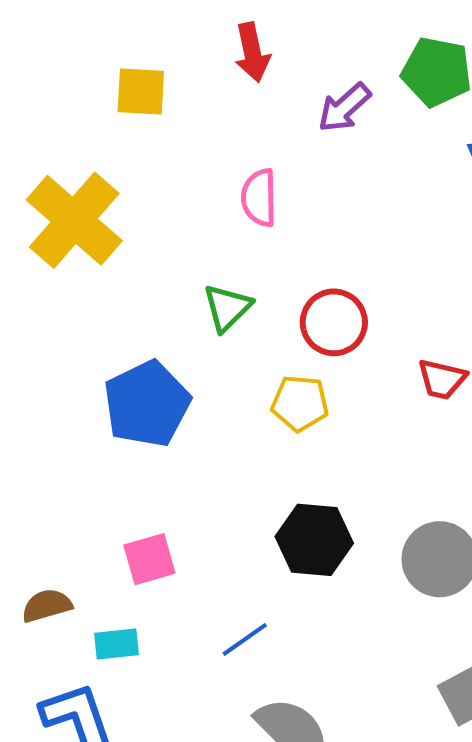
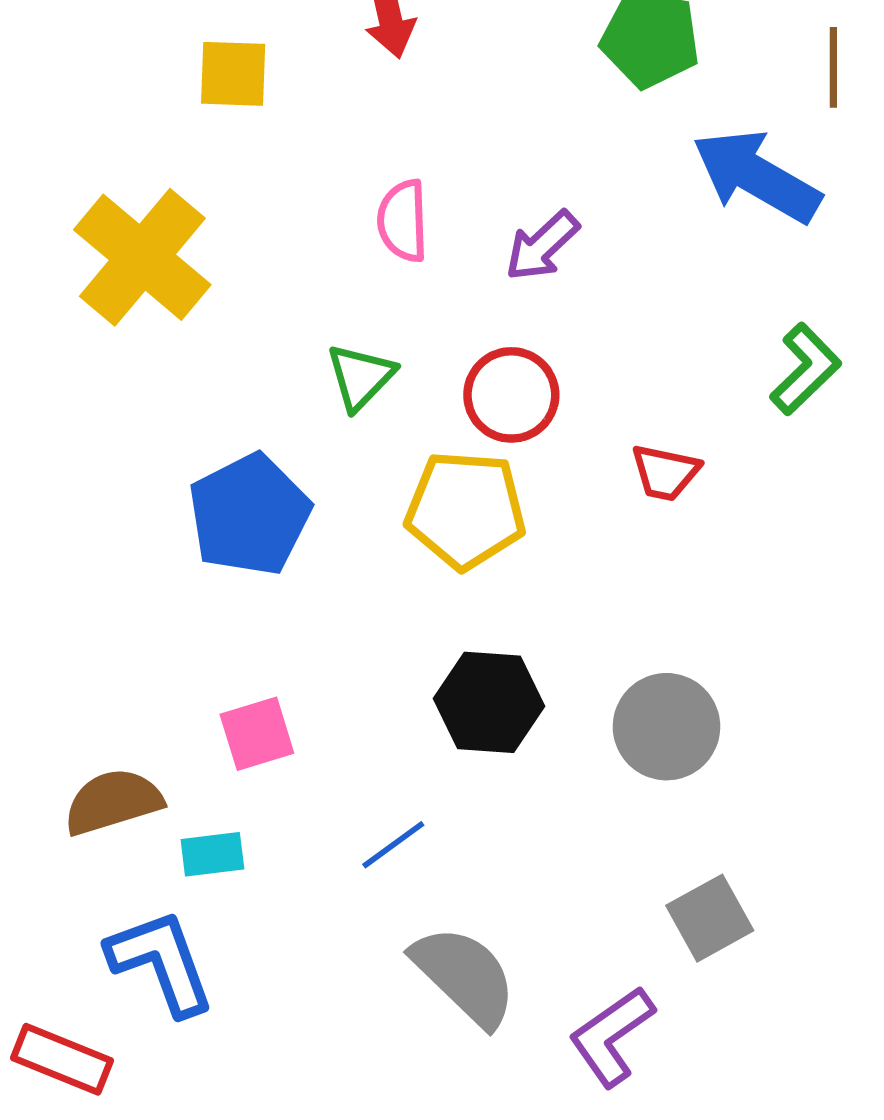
purple arrow: (344, 108) -> (542, 246), moved
yellow pentagon: (300, 403) -> (466, 510), size x1.5
brown semicircle: (47, 606) -> (113, 802), size x1.4

